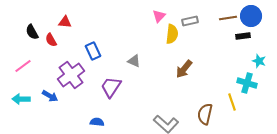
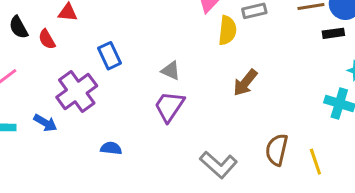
purple trapezoid: (111, 87) -> (169, 106), moved
yellow line: (232, 102) -> (315, 162), moved
blue semicircle: (97, 122) -> (111, 148), moved

